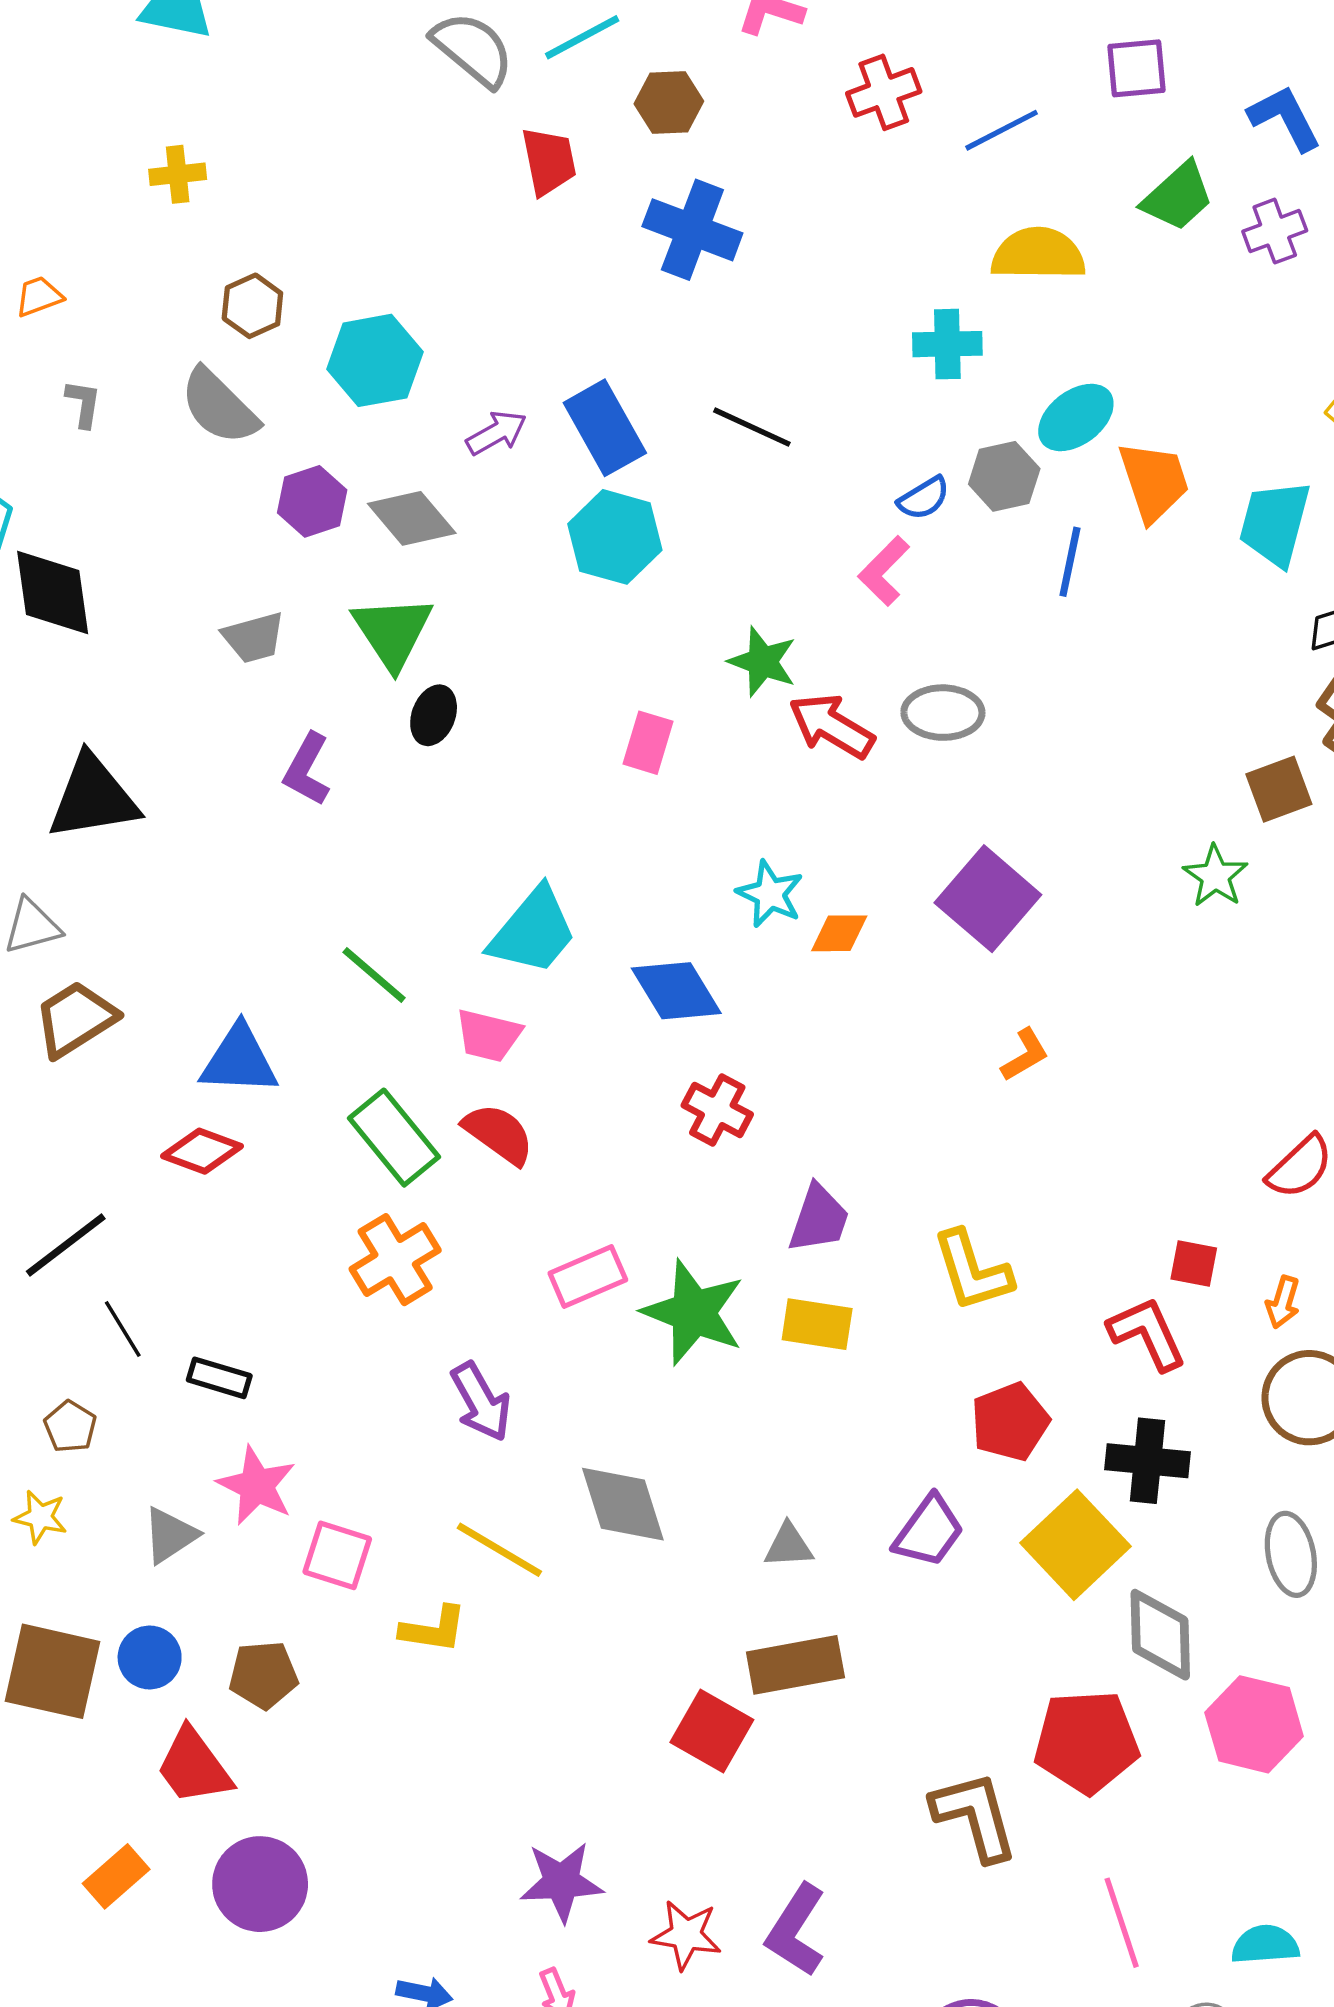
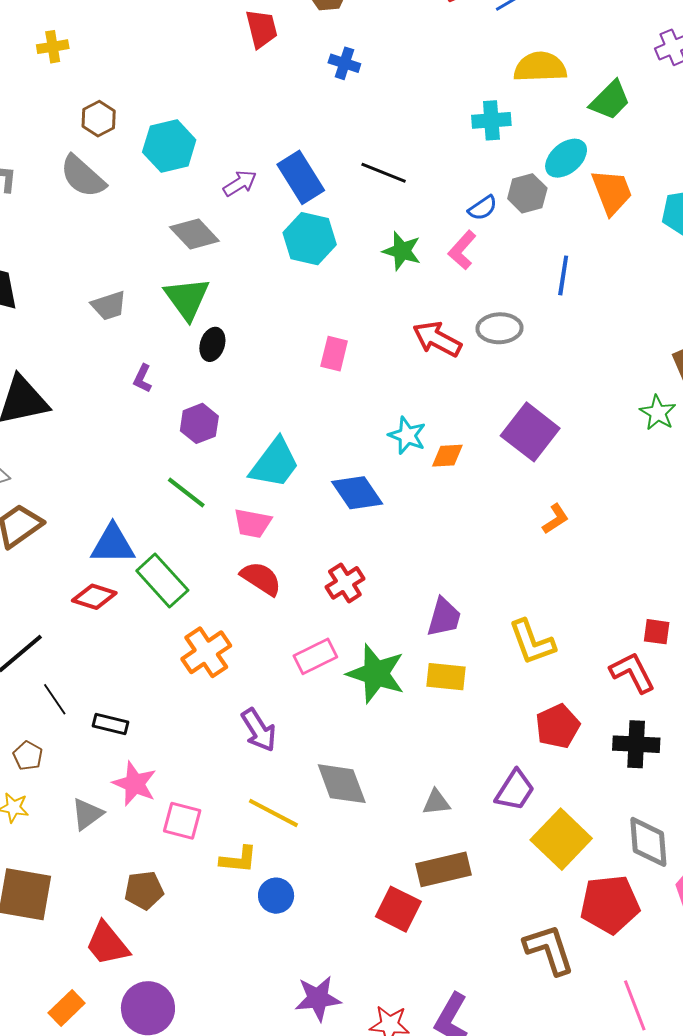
green trapezoid: (1178, 197) -> (610, 100), moved
blue cross: (692, 230) -> (344, 63), size x0.6
purple hexagon: (312, 501) -> (199, 423), moved
blue line: (1070, 562) -> (563, 275), moved
green star: (763, 662) -> (402, 251), moved
purple L-shape: (307, 769) -> (143, 378), size x0.7
red cross: (717, 1110) -> (345, 583), moved, turned 33
green rectangle: (394, 1138) -> (162, 580), moved
yellow square: (1075, 1545) -> (561, 839), moved
blue circle: (150, 1657) -> (276, 896), moved

